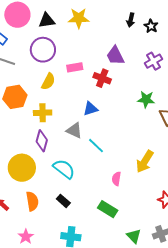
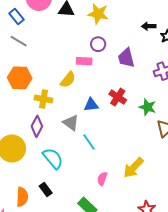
black arrow: (131, 20) -> (149, 26), turned 64
purple circle: (43, 50) -> (98, 44), moved, size x0.6
red cross: (102, 78) -> (118, 97), moved
yellow semicircle: (48, 81) -> (68, 80), moved
orange semicircle: (32, 201) -> (22, 197), moved

